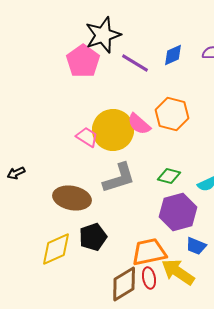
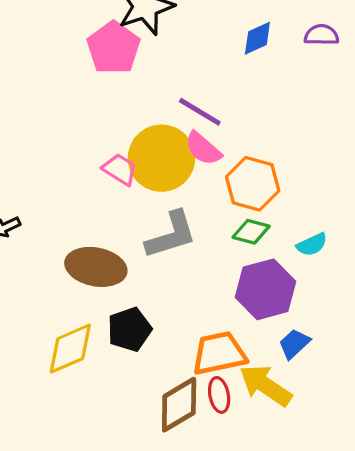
purple line: (135, 63) -> (200, 112), moved
orange hexagon: (172, 114) -> (253, 184), moved
blue trapezoid: (196, 246) -> (294, 344), turned 115

